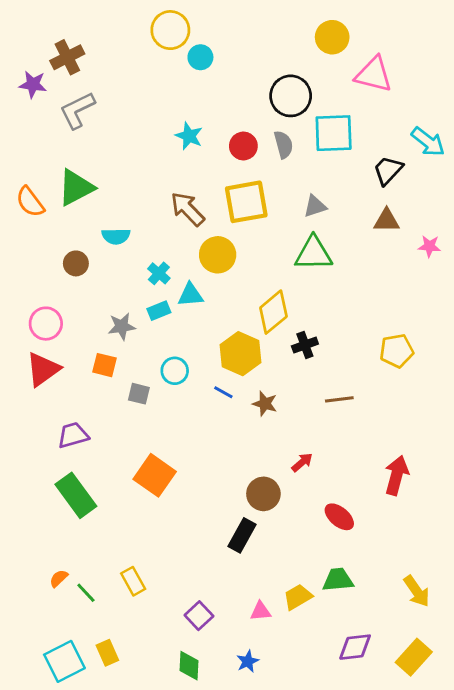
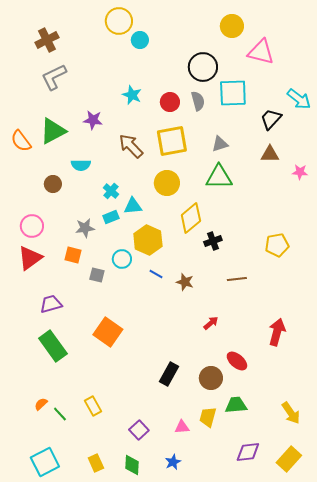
purple star: (33, 84) -> (93, 120), moved
yellow circle: (218, 255) -> (167, 183), moved
yellow hexagon: (241, 354) -> (148, 240), moved
brown circle: (263, 494) -> (211, 378), moved
yellow trapezoid: (298, 597) -> (208, 417), turned -45
yellow rectangle: (107, 653) -> (96, 463), moved

